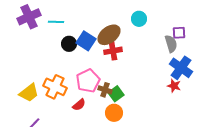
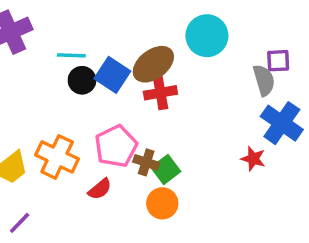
cyan circle: (139, 19) -> (207, 36), size x1.5
cyan line: (56, 22) -> (71, 55), moved
red star: (174, 86) -> (253, 159), moved

